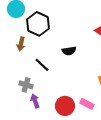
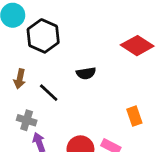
brown arrow: (21, 44) -> (20, 79), moved

